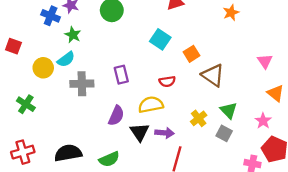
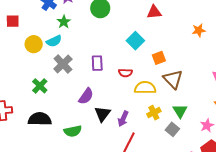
red square: (13, 46) -> (13, 21), turned -32
red semicircle: (167, 81) -> (125, 73), moved
gray cross: (82, 84) -> (63, 64), turned 36
green cross: (26, 104) -> (40, 86), moved
yellow semicircle: (151, 105) -> (145, 88), moved
purple arrow: (165, 133) -> (123, 119), turned 98

